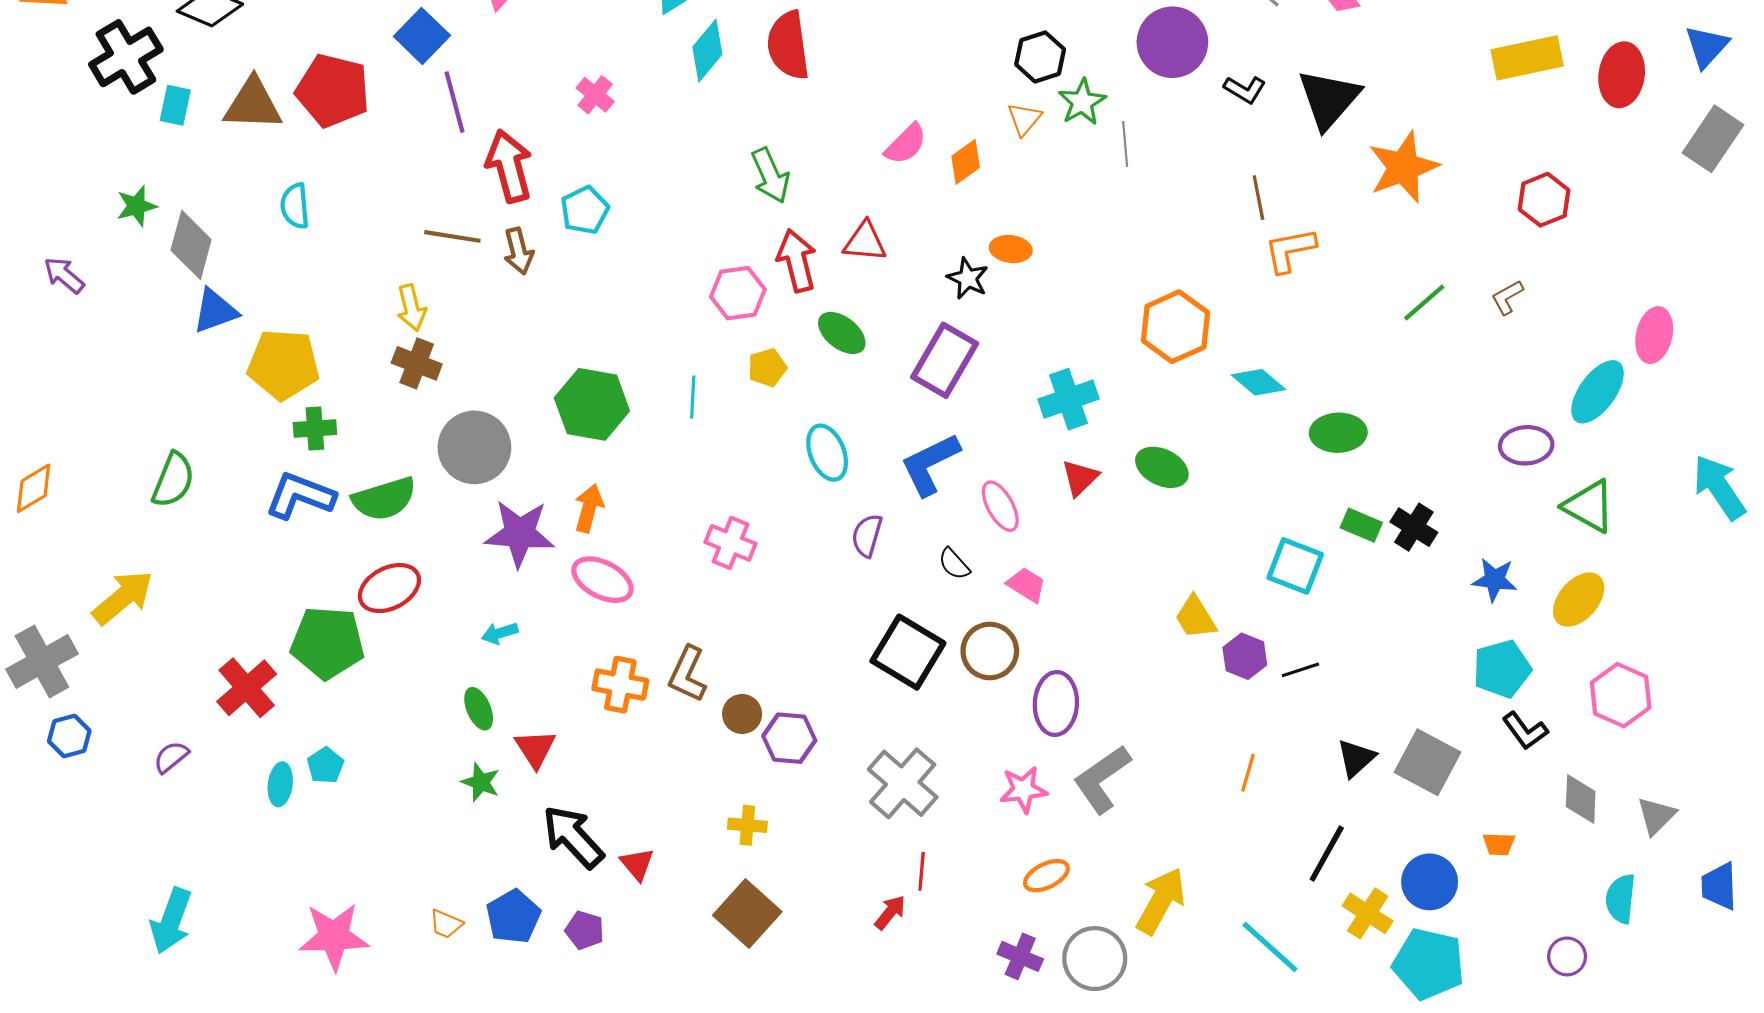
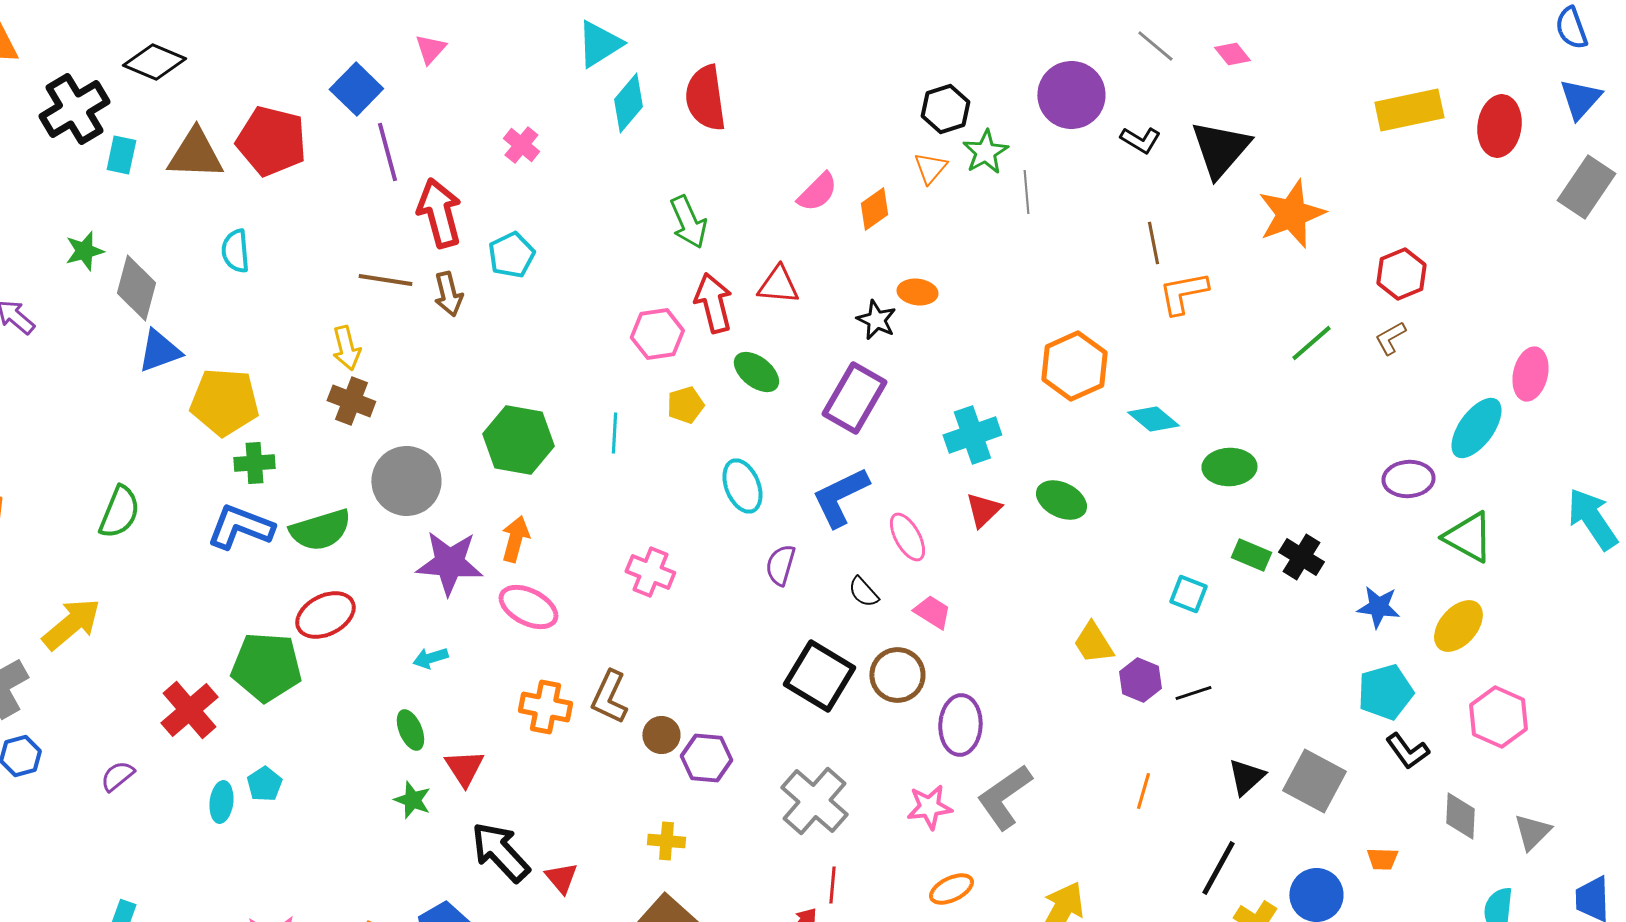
red hexagon: (1544, 200) -> (1401, 274), moved
cyan square: (1295, 566) -> (1188, 594), size x0.7

